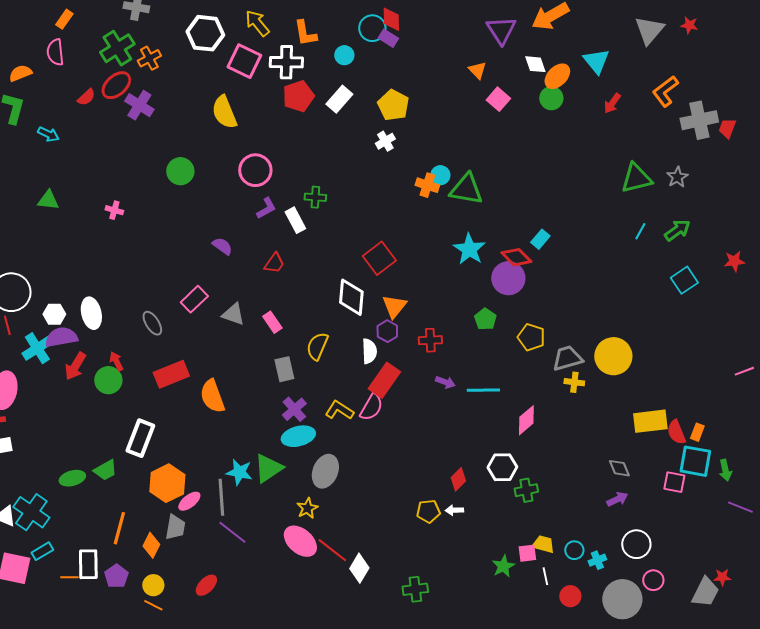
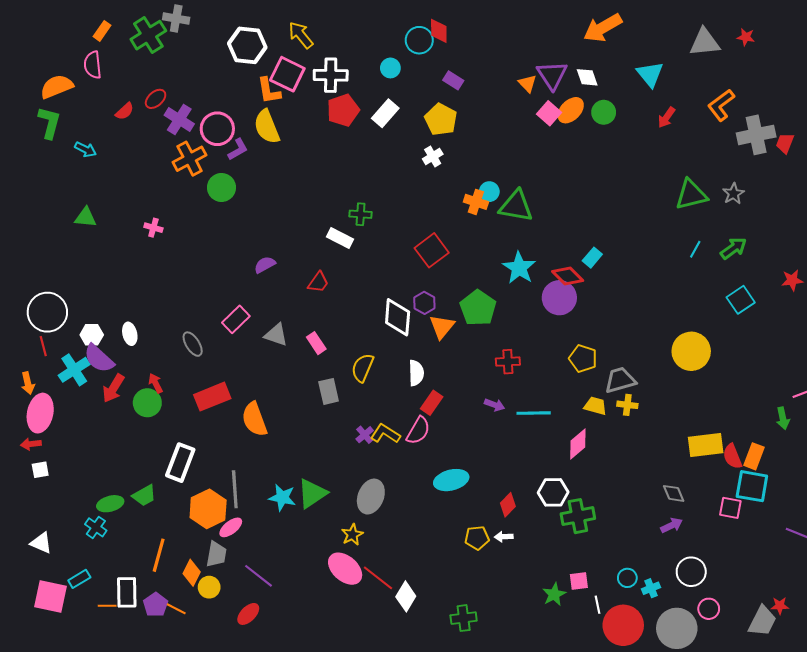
purple triangle: (501, 30) -> (552, 75), moved
gray triangle: (649, 30) -> (705, 42), turned 44
orange L-shape: (305, 33) -> (269, 91), moved
purple rectangle: (388, 38) -> (453, 80), moved
green cross: (117, 48) -> (148, 35), moved
orange cross: (149, 58) -> (190, 159), moved, size x1.4
orange semicircle: (20, 73) -> (57, 87), size x1.4
orange ellipse: (557, 76) -> (571, 110), moved
red ellipse: (116, 85) -> (156, 99), size x0.7
pink circle: (255, 170) -> (217, 129), moved
purple L-shape: (266, 208) -> (238, 149), moved
white rectangle: (295, 220) -> (340, 238), turned -35
purple semicircle: (222, 246) -> (265, 265), turned -65
red square: (379, 258) -> (432, 250), moved
white ellipse: (91, 313) -> (130, 334), size x0.7
green pentagon: (485, 319) -> (478, 308), moved, size x1.6
purple hexagon: (387, 331) -> (424, 303), moved
purple semicircle: (61, 337) -> (99, 358), turned -128
red cross: (430, 340) -> (508, 362), moved
yellow circle: (613, 356) -> (691, 351), moved
red rectangle: (384, 380) -> (432, 403), size x0.7
purple cross: (294, 409) -> (365, 435), moved, size x0.7
orange rectangle: (697, 432) -> (754, 456), size x1.4
cyan ellipse: (298, 436) -> (451, 480), moved
green arrow: (725, 470) -> (783, 418), moved
green cross: (526, 490) -> (578, 516), size x1.4
gray line: (221, 497) -> (235, 489), moved
cyan cross: (31, 512) -> (96, 527), moved, size x0.6
purple line: (232, 532) -> (259, 576), moved
yellow trapezoid: (543, 544) -> (595, 406), moved
yellow circle: (153, 585) -> (209, 587), moved
red circle: (570, 596) -> (623, 625), size x1.8
orange line: (153, 605) -> (176, 609), moved

